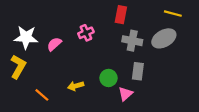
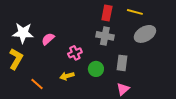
yellow line: (173, 14) -> (135, 12), moved
pink cross: (86, 33) -> (75, 53), moved
gray cross: (132, 41) -> (105, 36), moved
pink triangle: (125, 94) -> (123, 89), moved

